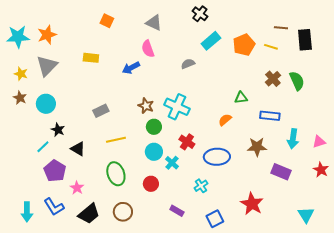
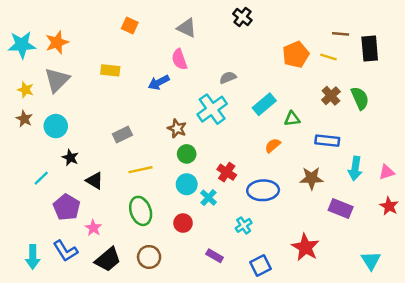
cyan rectangle: (211, 41) -> (264, 104), moved
cyan cross: (177, 107) -> (212, 109), moved, turned 30
cyan line: (43, 147) -> (41, 178), moved

